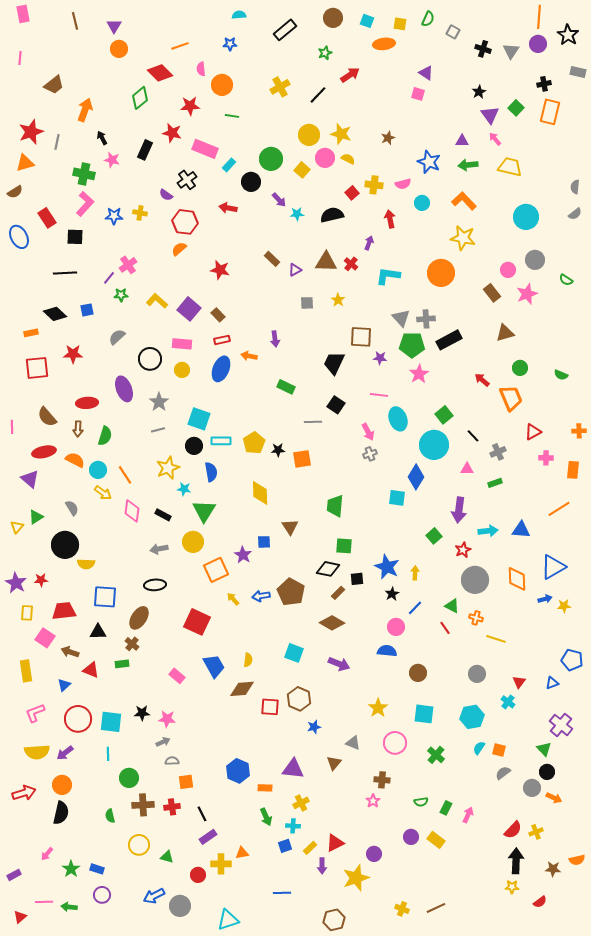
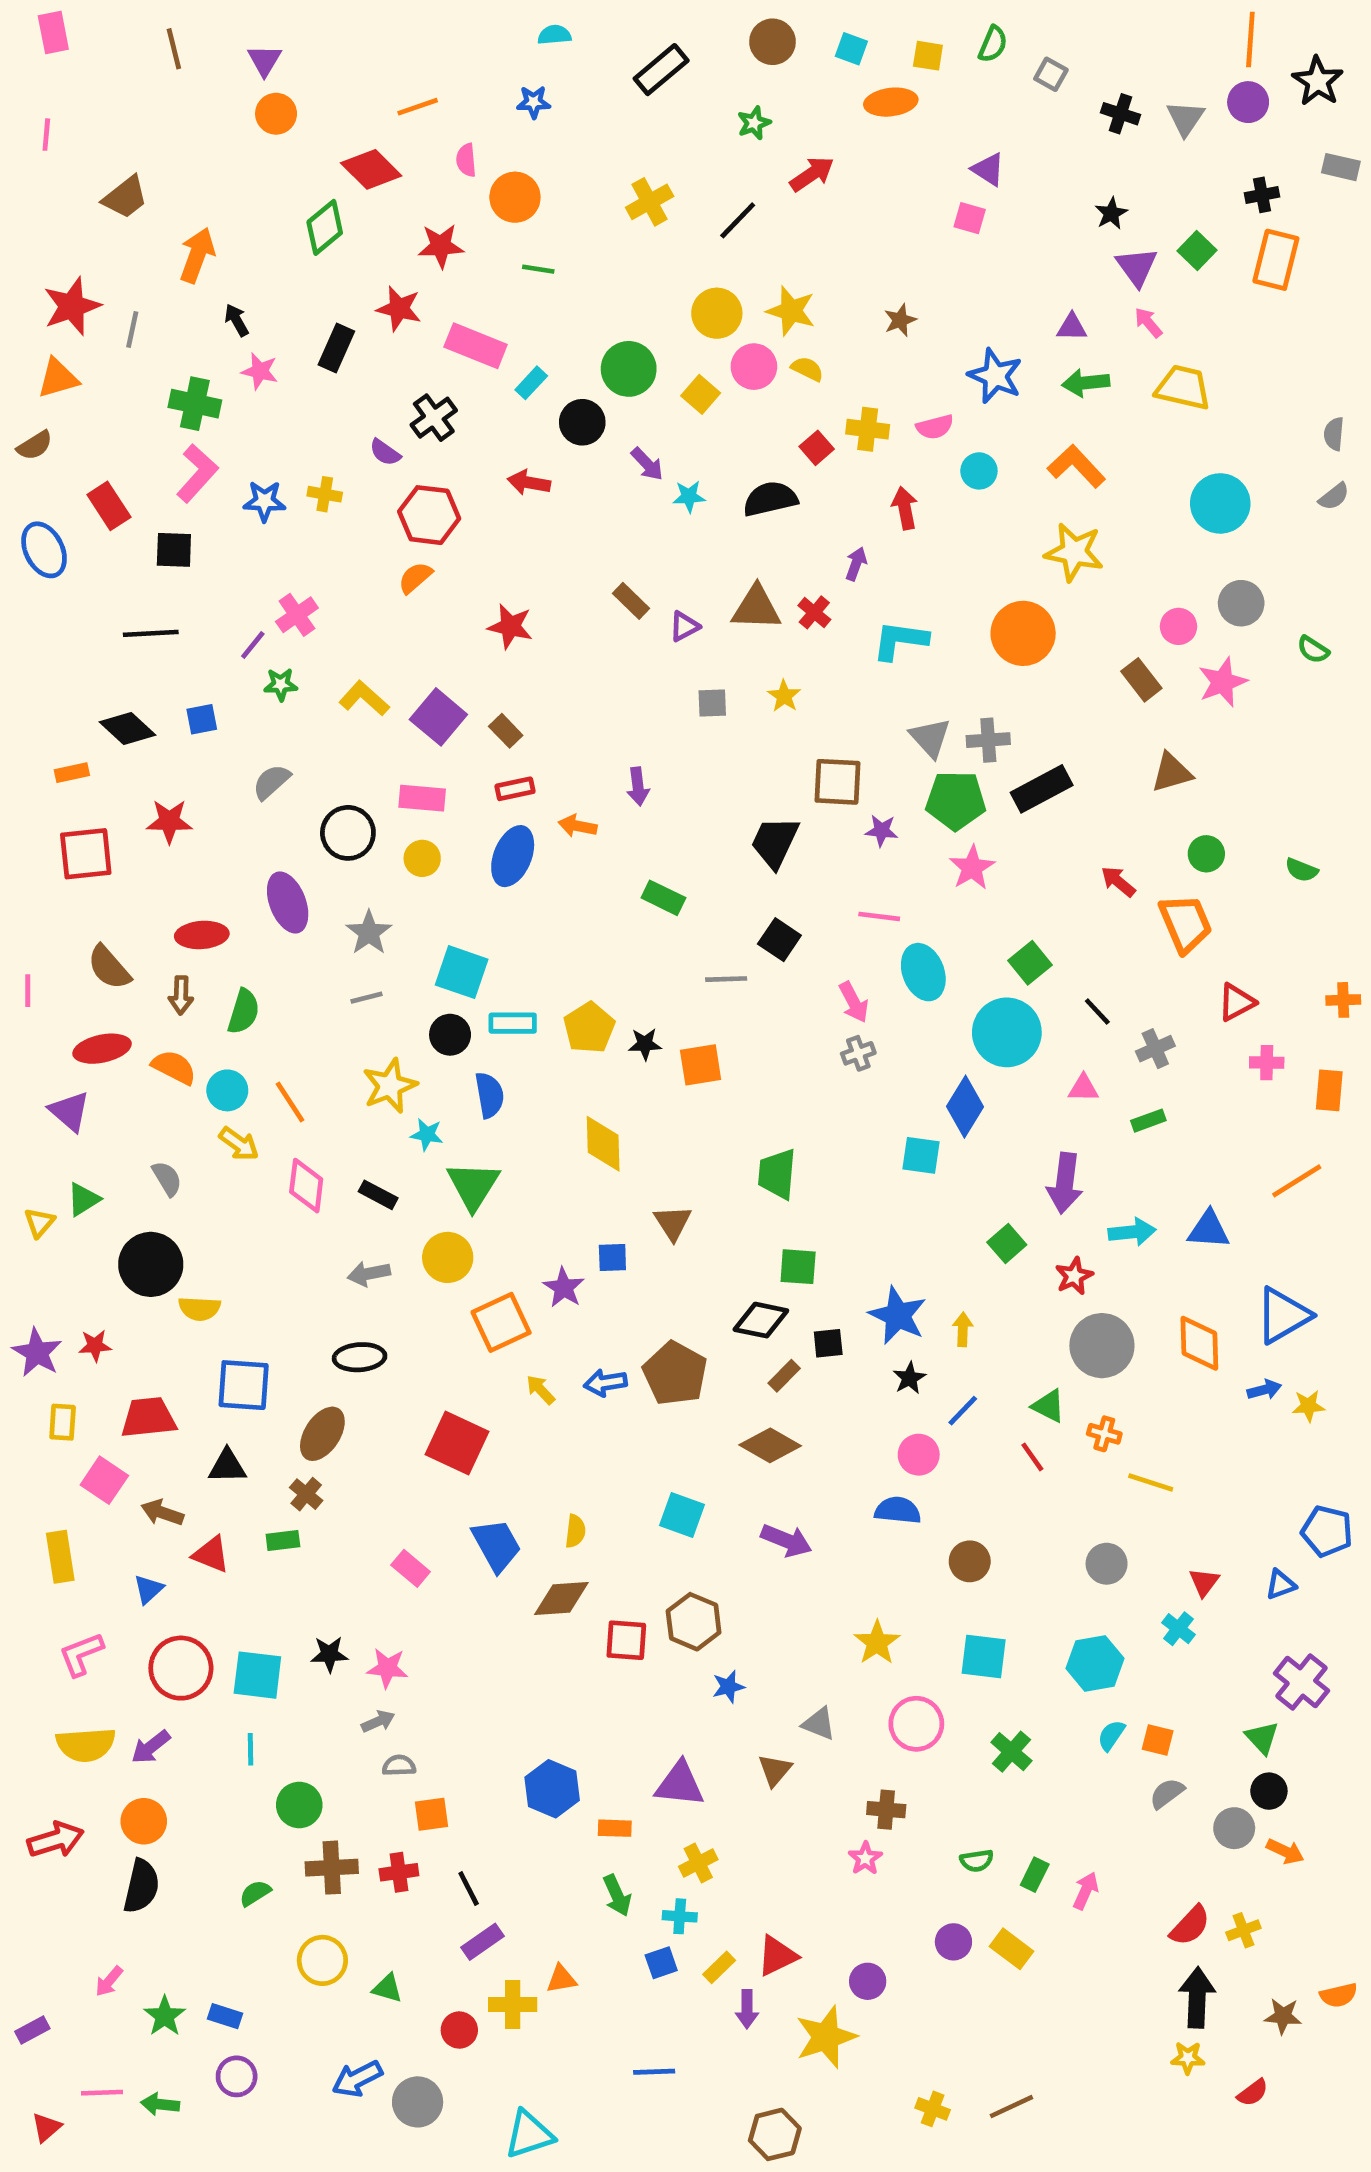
green semicircle: (110, 816) -> (255, 1893), turned 72

